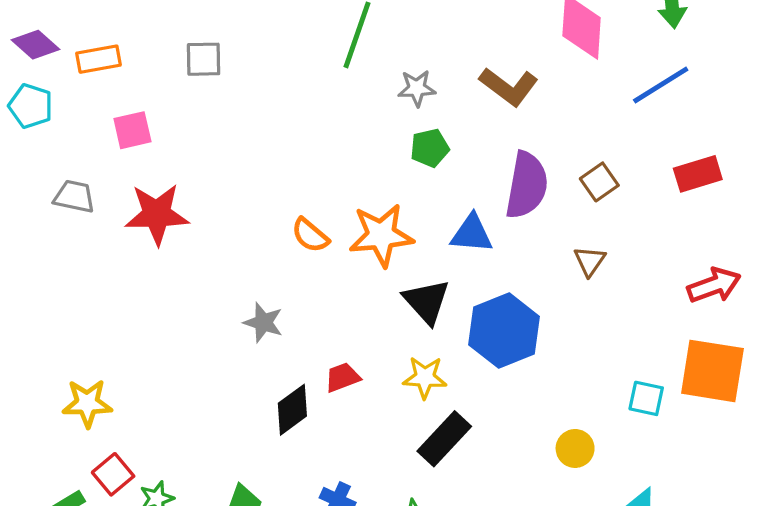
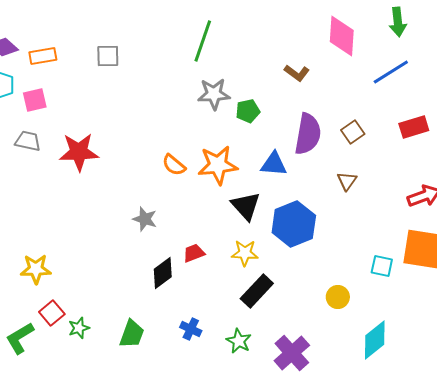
brown L-shape: (509, 87) -> (297, 73), size x0.7
gray star: (417, 88) -> (214, 94), moved, size x1.4
pink square: (132, 130) -> (35, 100), moved

